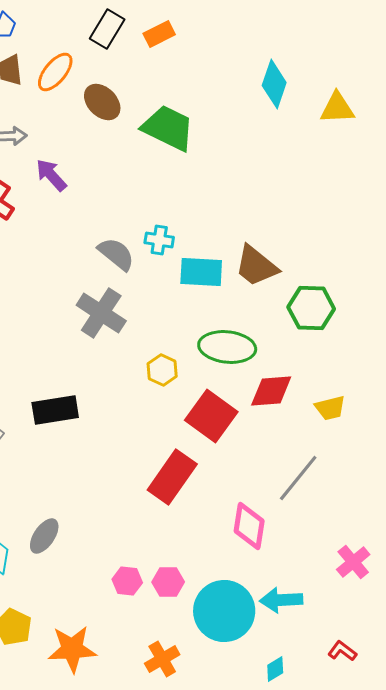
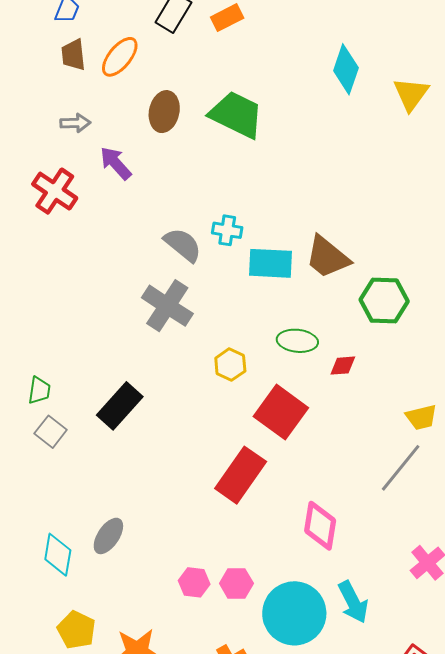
brown ellipse: (102, 102) -> (164, 112), moved, turned 57
yellow triangle: (337, 108) -> (411, 94), turned -51
green ellipse: (227, 347) -> (297, 341), size x0.7
red diamond: (271, 391) -> (343, 366), moved, size x0.6
yellow trapezoid: (330, 408) -> (421, 417), moved
black rectangle: (55, 410) -> (120, 406), turned -39
gray line: (298, 478) -> (401, 468), moved
cyan arrow: (281, 600) -> (353, 602), turned -114

